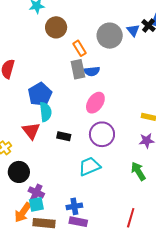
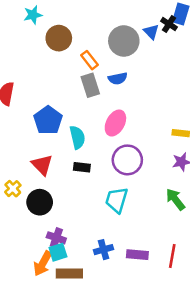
blue semicircle: (92, 71) -> (118, 78), moved
cyan semicircle: (46, 112) -> (77, 137), moved
cyan trapezoid: (89, 166) -> (117, 200), turned -45
black circle: (19, 172) -> (40, 202), moved
purple rectangle: (78, 222) -> (137, 255), moved

